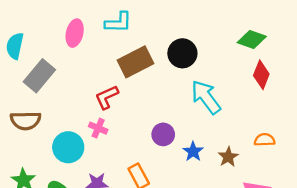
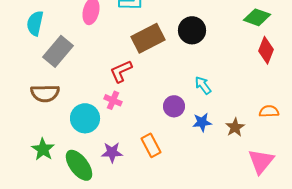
cyan arrow: (206, 97) -> (203, 85), moved, size x0.6
blue star: (193, 152) -> (202, 122), turned 30

